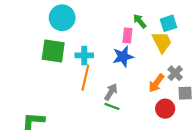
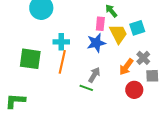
cyan square: (169, 23) -> (137, 28), moved
yellow trapezoid: (162, 42) -> (118, 34), moved
green square: (53, 51) -> (30, 59), moved
gray arrow: (111, 92) -> (94, 75), moved

